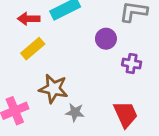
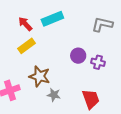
red arrow: (29, 19) -> (25, 24), turned 42
purple circle: (106, 39) -> (78, 56), moved

